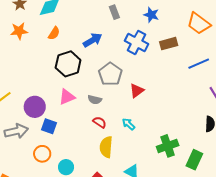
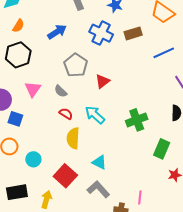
black hexagon: (68, 64) -> (18, 55), moved
pink triangle: (67, 97) -> (33, 89), turned -30
gray semicircle: (95, 100) -> (61, 91), turned 32
cyan arrow: (129, 124) -> (95, 115), size x1.5
green cross: (168, 146) -> (137, 120), moved

